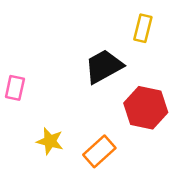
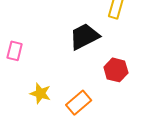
red hexagon: (146, 108) -> (116, 70), size x0.7

